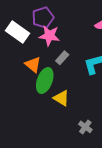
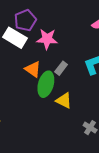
purple pentagon: (43, 18) -> (25, 20), moved
gray rectangle: (62, 58) -> (61, 68), moved

